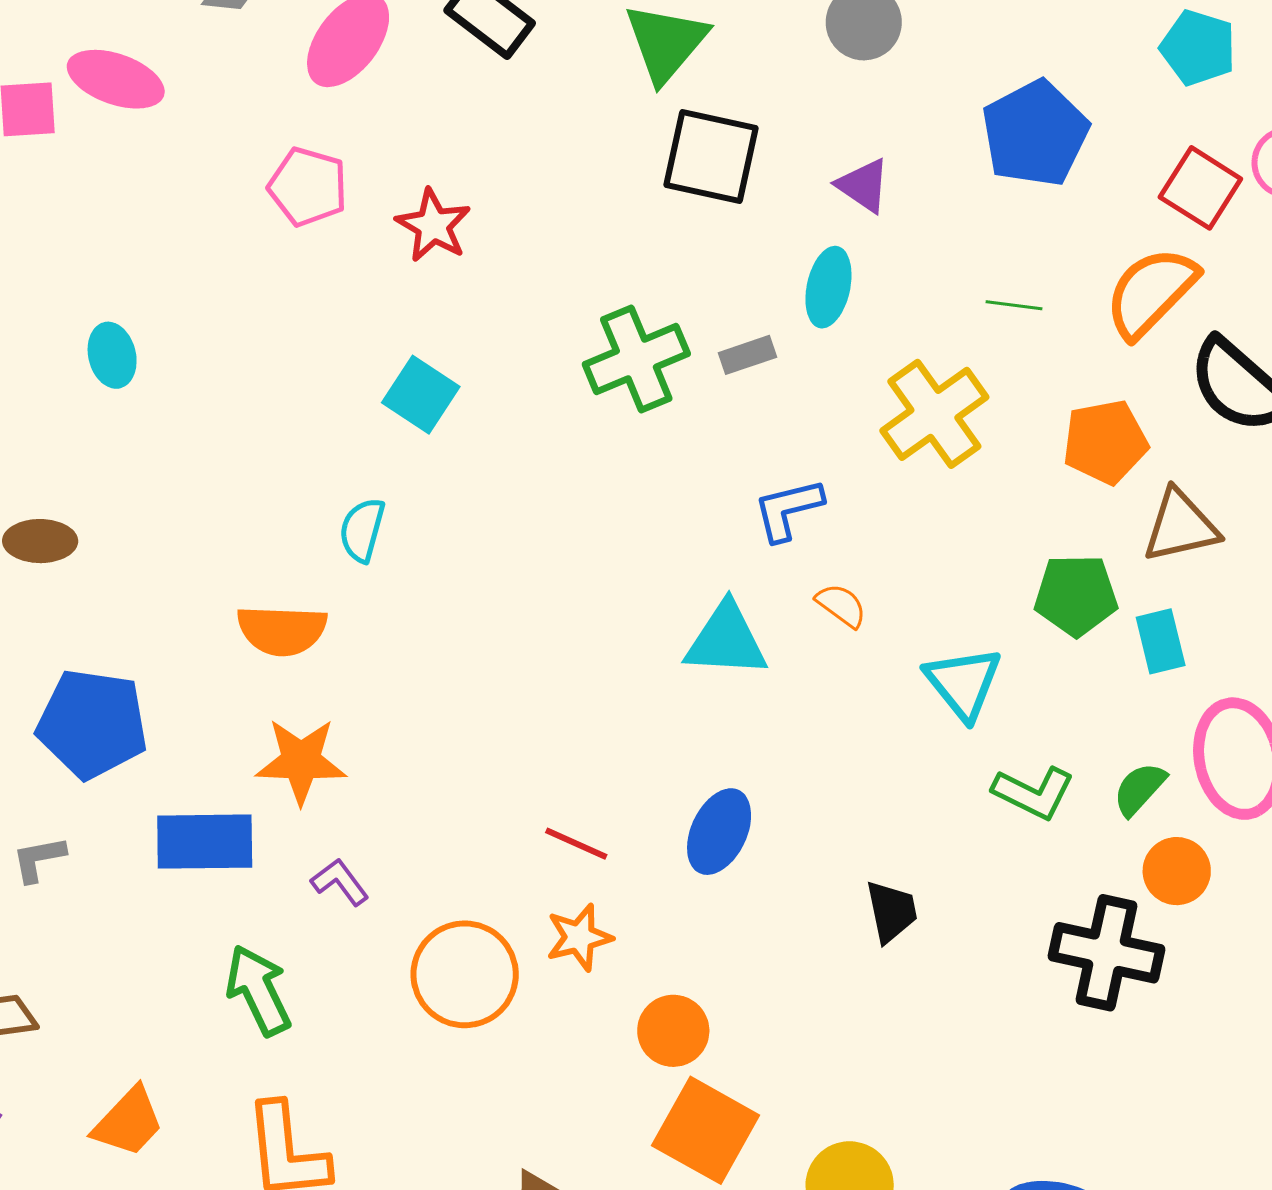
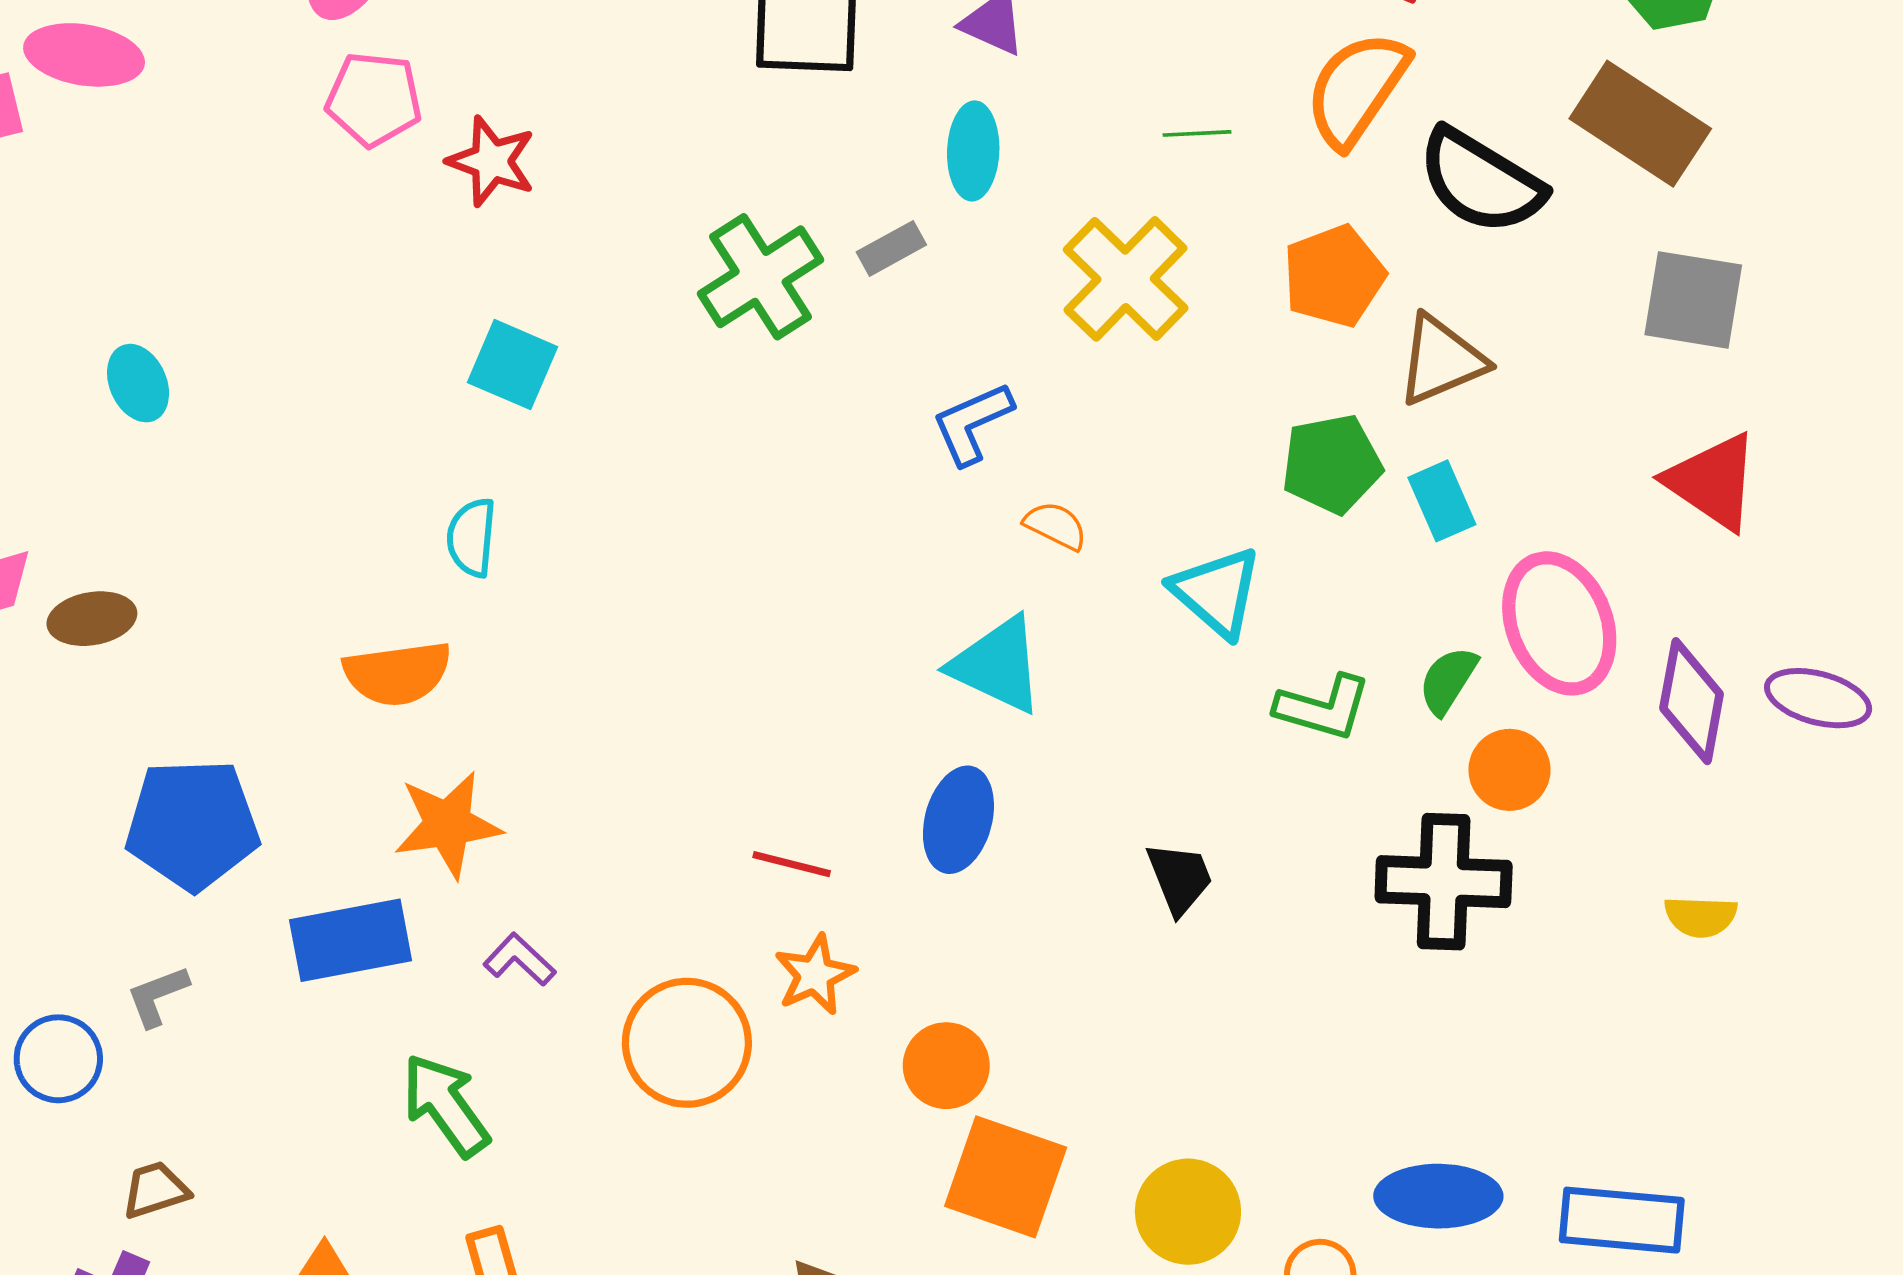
pink pentagon: (308, 187) -> (374, 99), moved
cyan triangle: (726, 640) -> (997, 665), moved, turned 32

